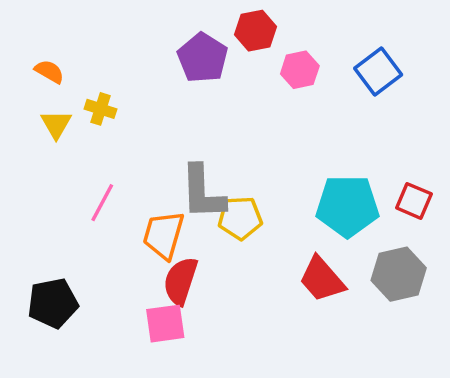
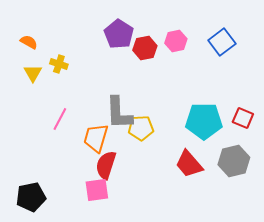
red hexagon: (255, 31) -> (145, 48), moved
black pentagon: (53, 303) -> (31, 197), moved

